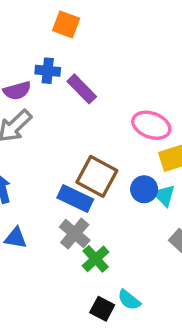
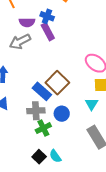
purple rectangle: (82, 89) -> (48, 32), moved
blue circle: (144, 189) -> (62, 114), moved
gray cross: (75, 234) -> (36, 111), turned 30

